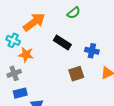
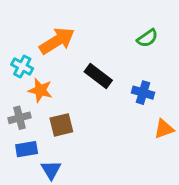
green semicircle: (74, 13) -> (147, 38), moved
brown square: (76, 74) -> (61, 125), moved

